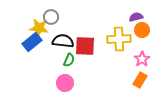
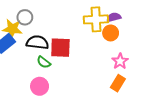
orange circle: (142, 30) -> (111, 33), moved
yellow cross: (119, 39) -> (96, 19), moved
green semicircle: (69, 60) -> (44, 62), turned 104

